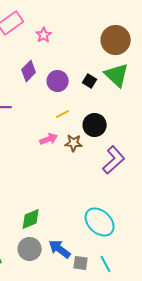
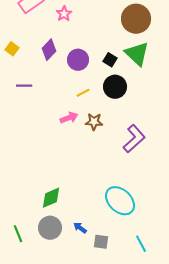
black circle: (95, 125) -> (115, 87), moved
blue arrow: (60, 249) -> (80, 228), size x0.6
cyan line: (106, 264) -> (141, 244), moved

